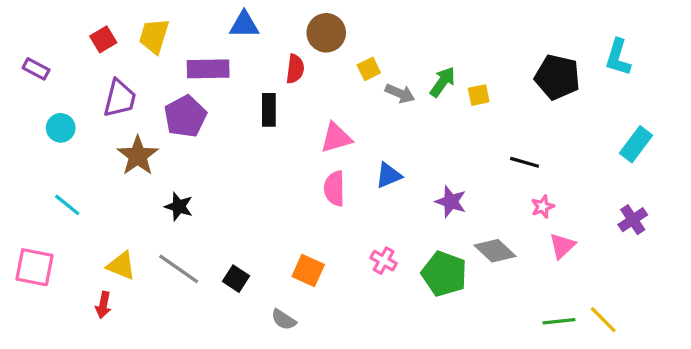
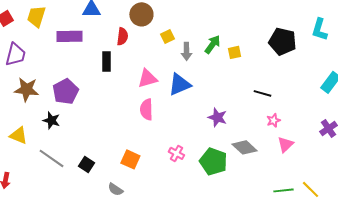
gray arrow: (400, 93) -> (186, 51), turned 66
purple pentagon: (185, 116) -> (65, 91), moved
brown star: (138, 156) -> (26, 89), turned -30
blue triangle: (388, 175) -> (179, 84), moved, size x1.4
yellow triangle: (121, 266) -> (18, 135), moved

